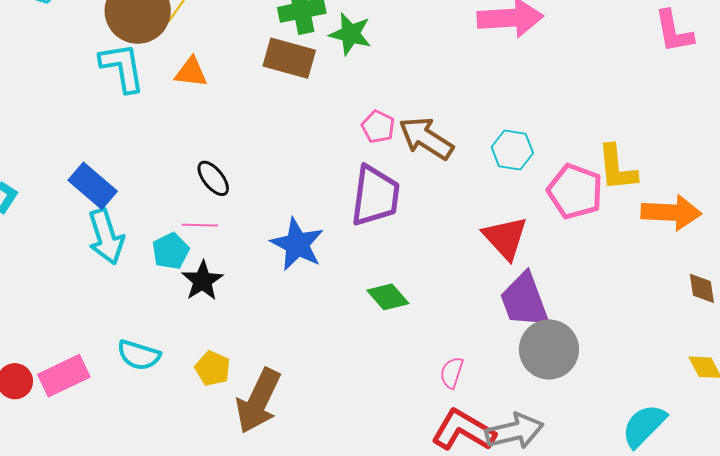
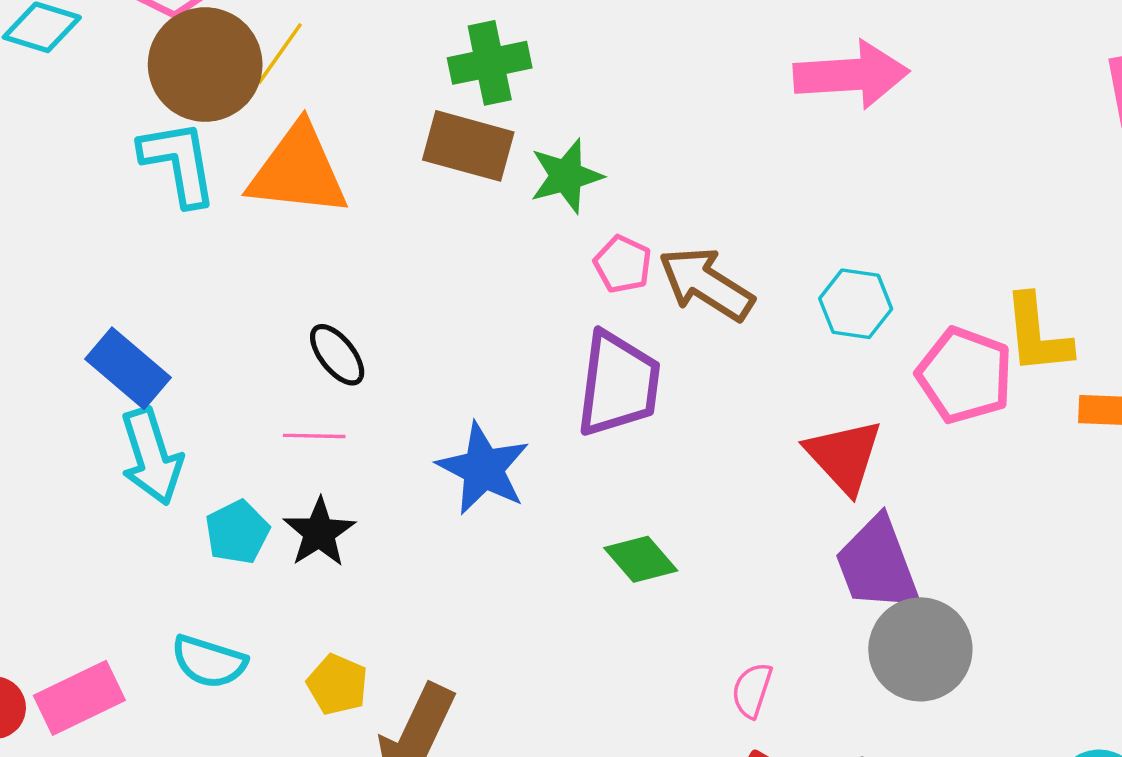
green star: (350, 34) -> (566, 176), moved, turned -30
orange triangle: (191, 72) -> (298, 171), size x1.8
cyan pentagon: (171, 251) -> (237, 532), moved

